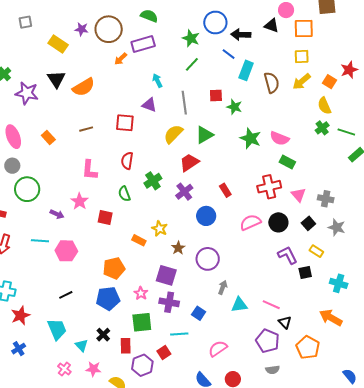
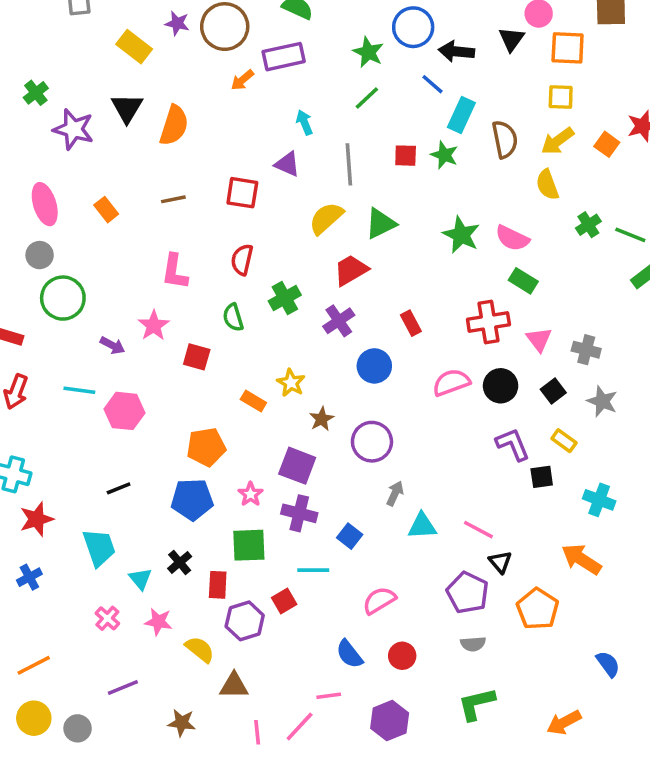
black triangle: (272, 26) -> (511, 39), turned 42
orange semicircle: (84, 87) -> (174, 125), turned -45
yellow semicircle: (324, 106) -> (547, 185), moved
green star: (234, 107) -> (444, 155), moved

